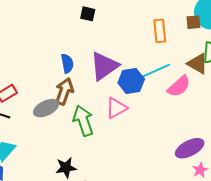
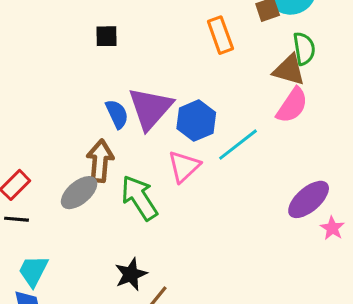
blue semicircle: (67, 63) -> (117, 114), moved
cyan line: (156, 71) -> (238, 145), moved
pink semicircle: (179, 86) -> (292, 105), moved

